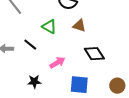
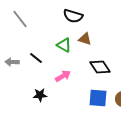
green triangle: (49, 27) -> (64, 45), moved
blue square: (79, 85) -> (98, 98), moved

